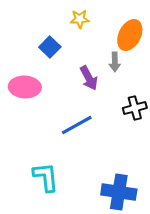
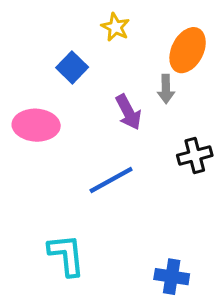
yellow star: (80, 19) -> (115, 27), turned 30
blue cross: (119, 192) -> (172, 277), size x0.7

